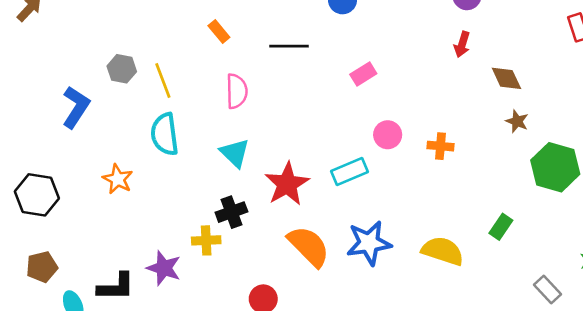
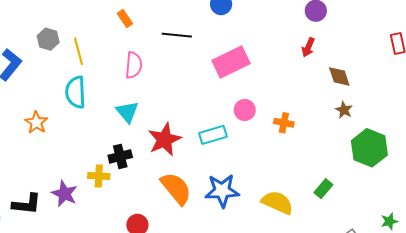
pink rectangle: (363, 74) -> (231, 62), size x1.8

